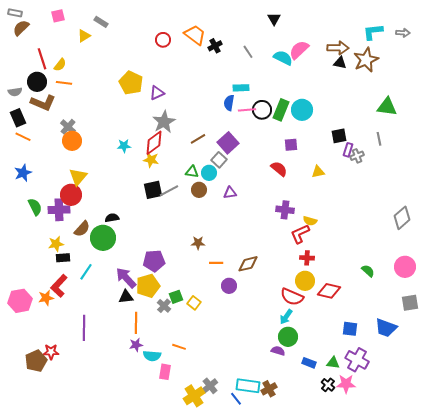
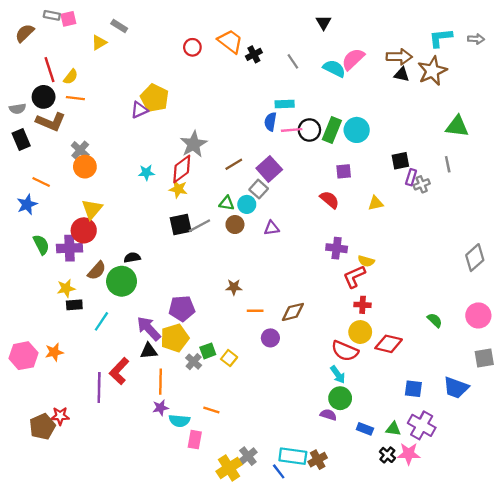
gray rectangle: (15, 13) -> (52, 15), moved
purple triangle: (157, 93) -> (139, 110), moved
orange line: (23, 137) -> (41, 182), moved
red L-shape: (59, 286) -> (119, 371), moved
cyan arrow: (286, 317) -> (338, 375), turned -70

